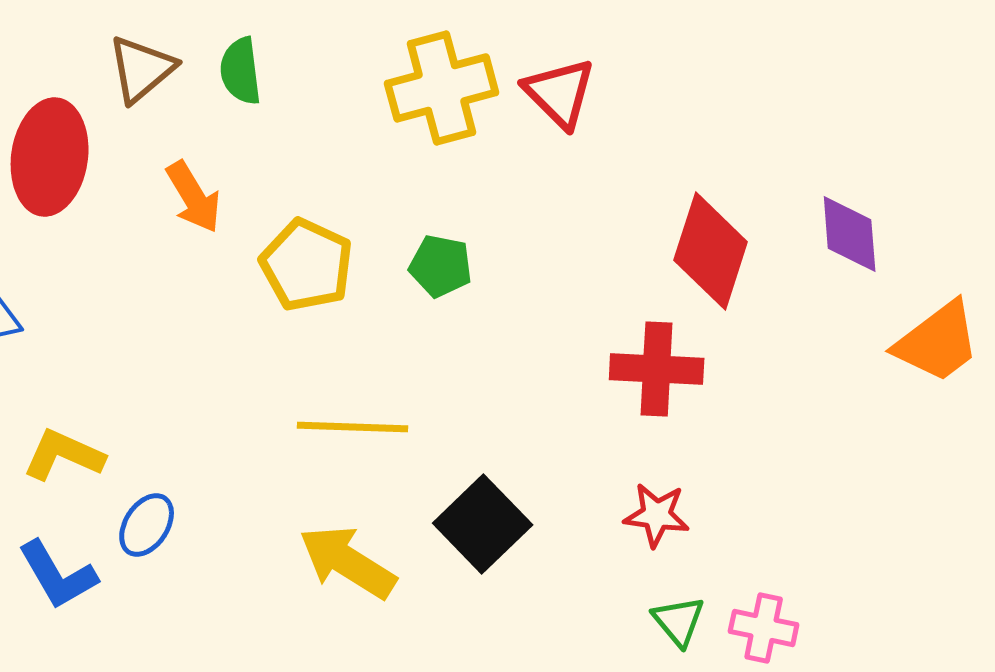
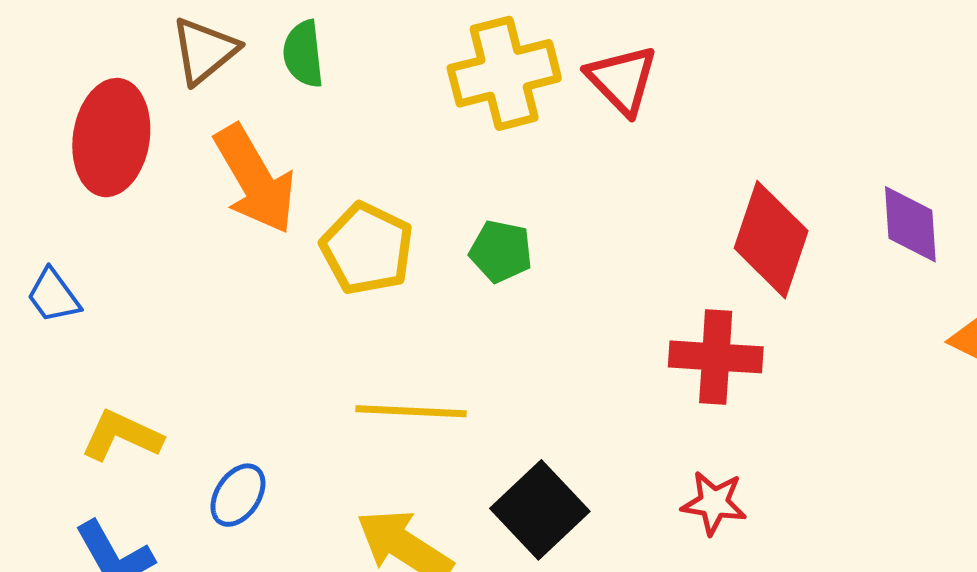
orange arrow: (194, 197) -> (255, 179), size x1.5
blue ellipse: (147, 525) -> (238, 495), moved

